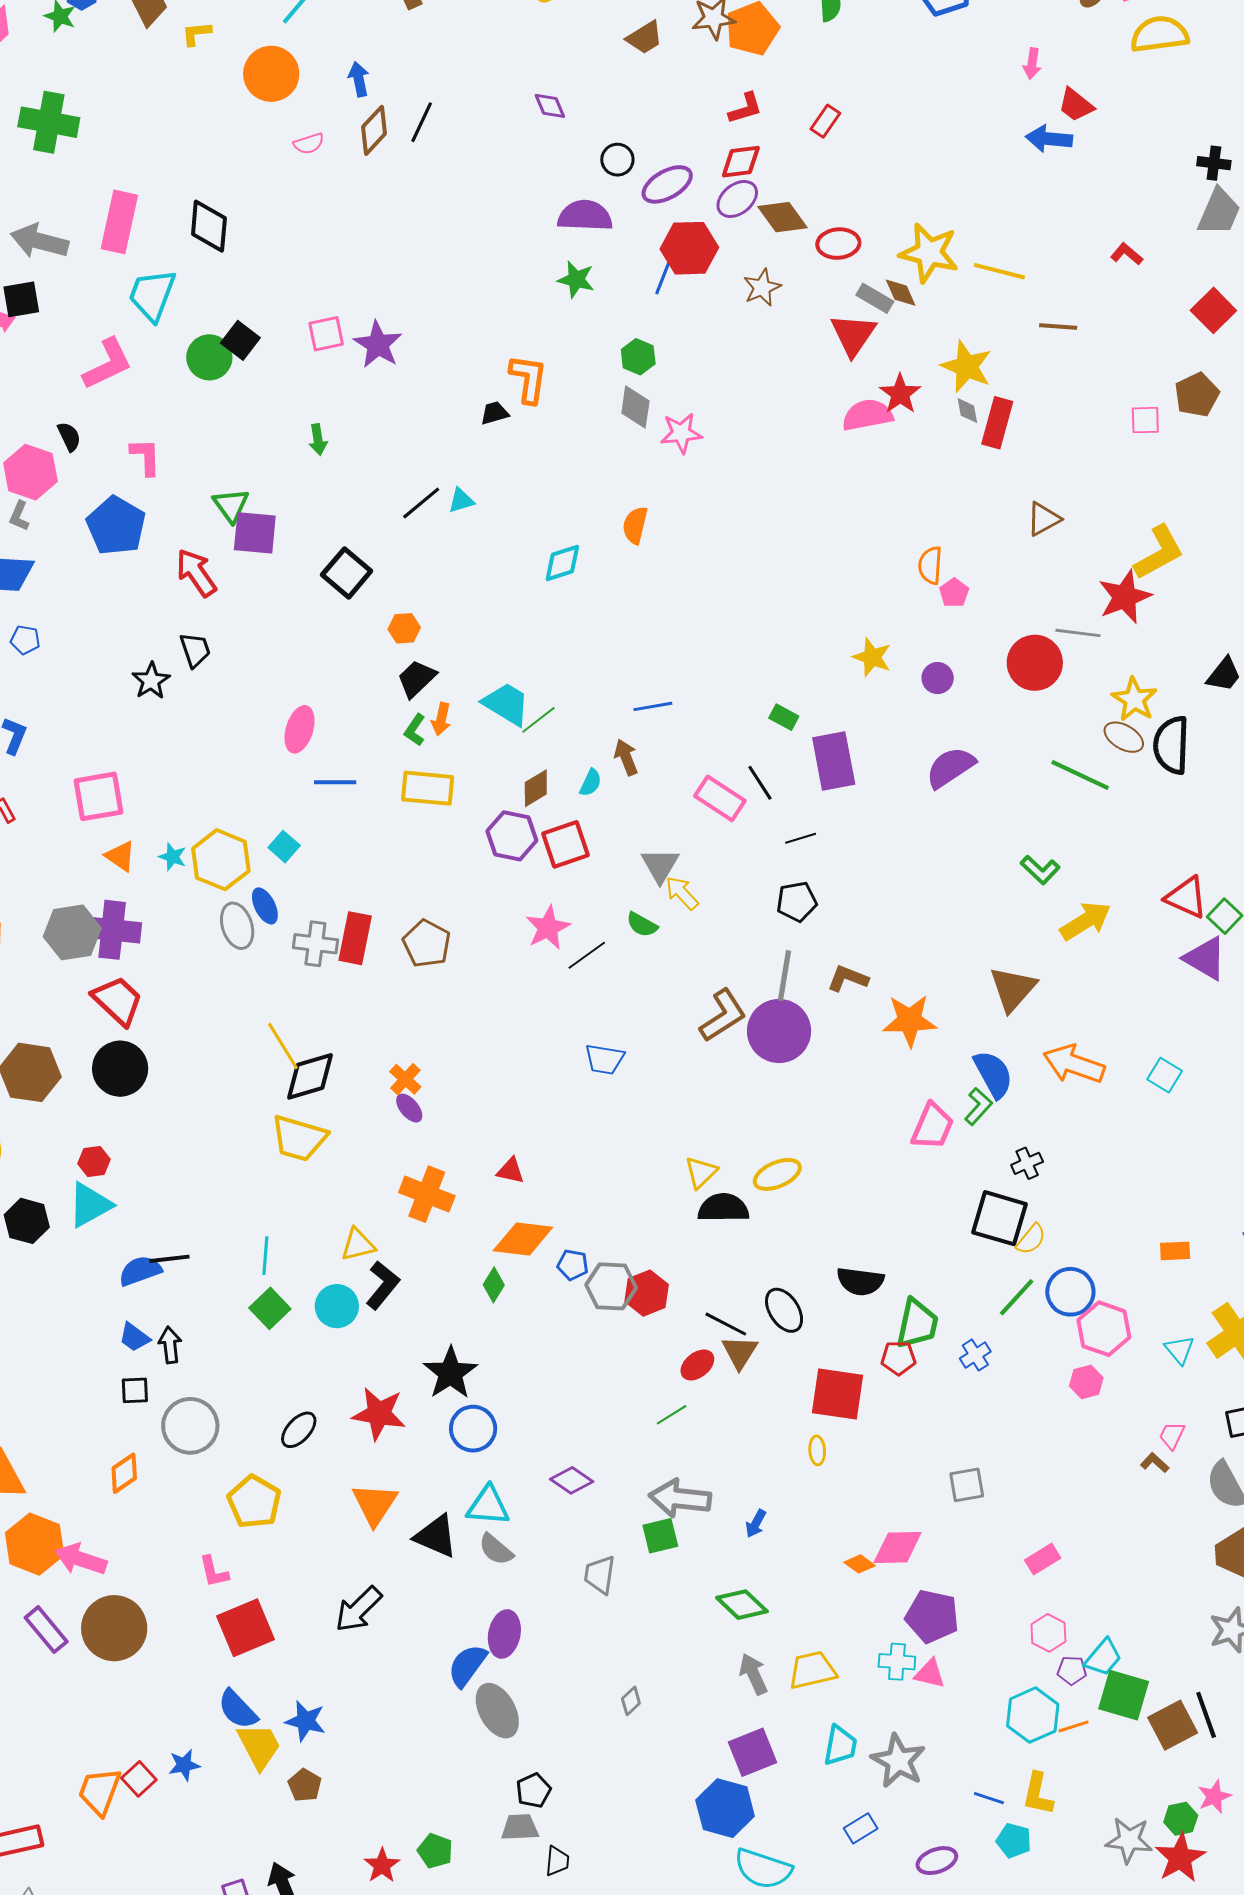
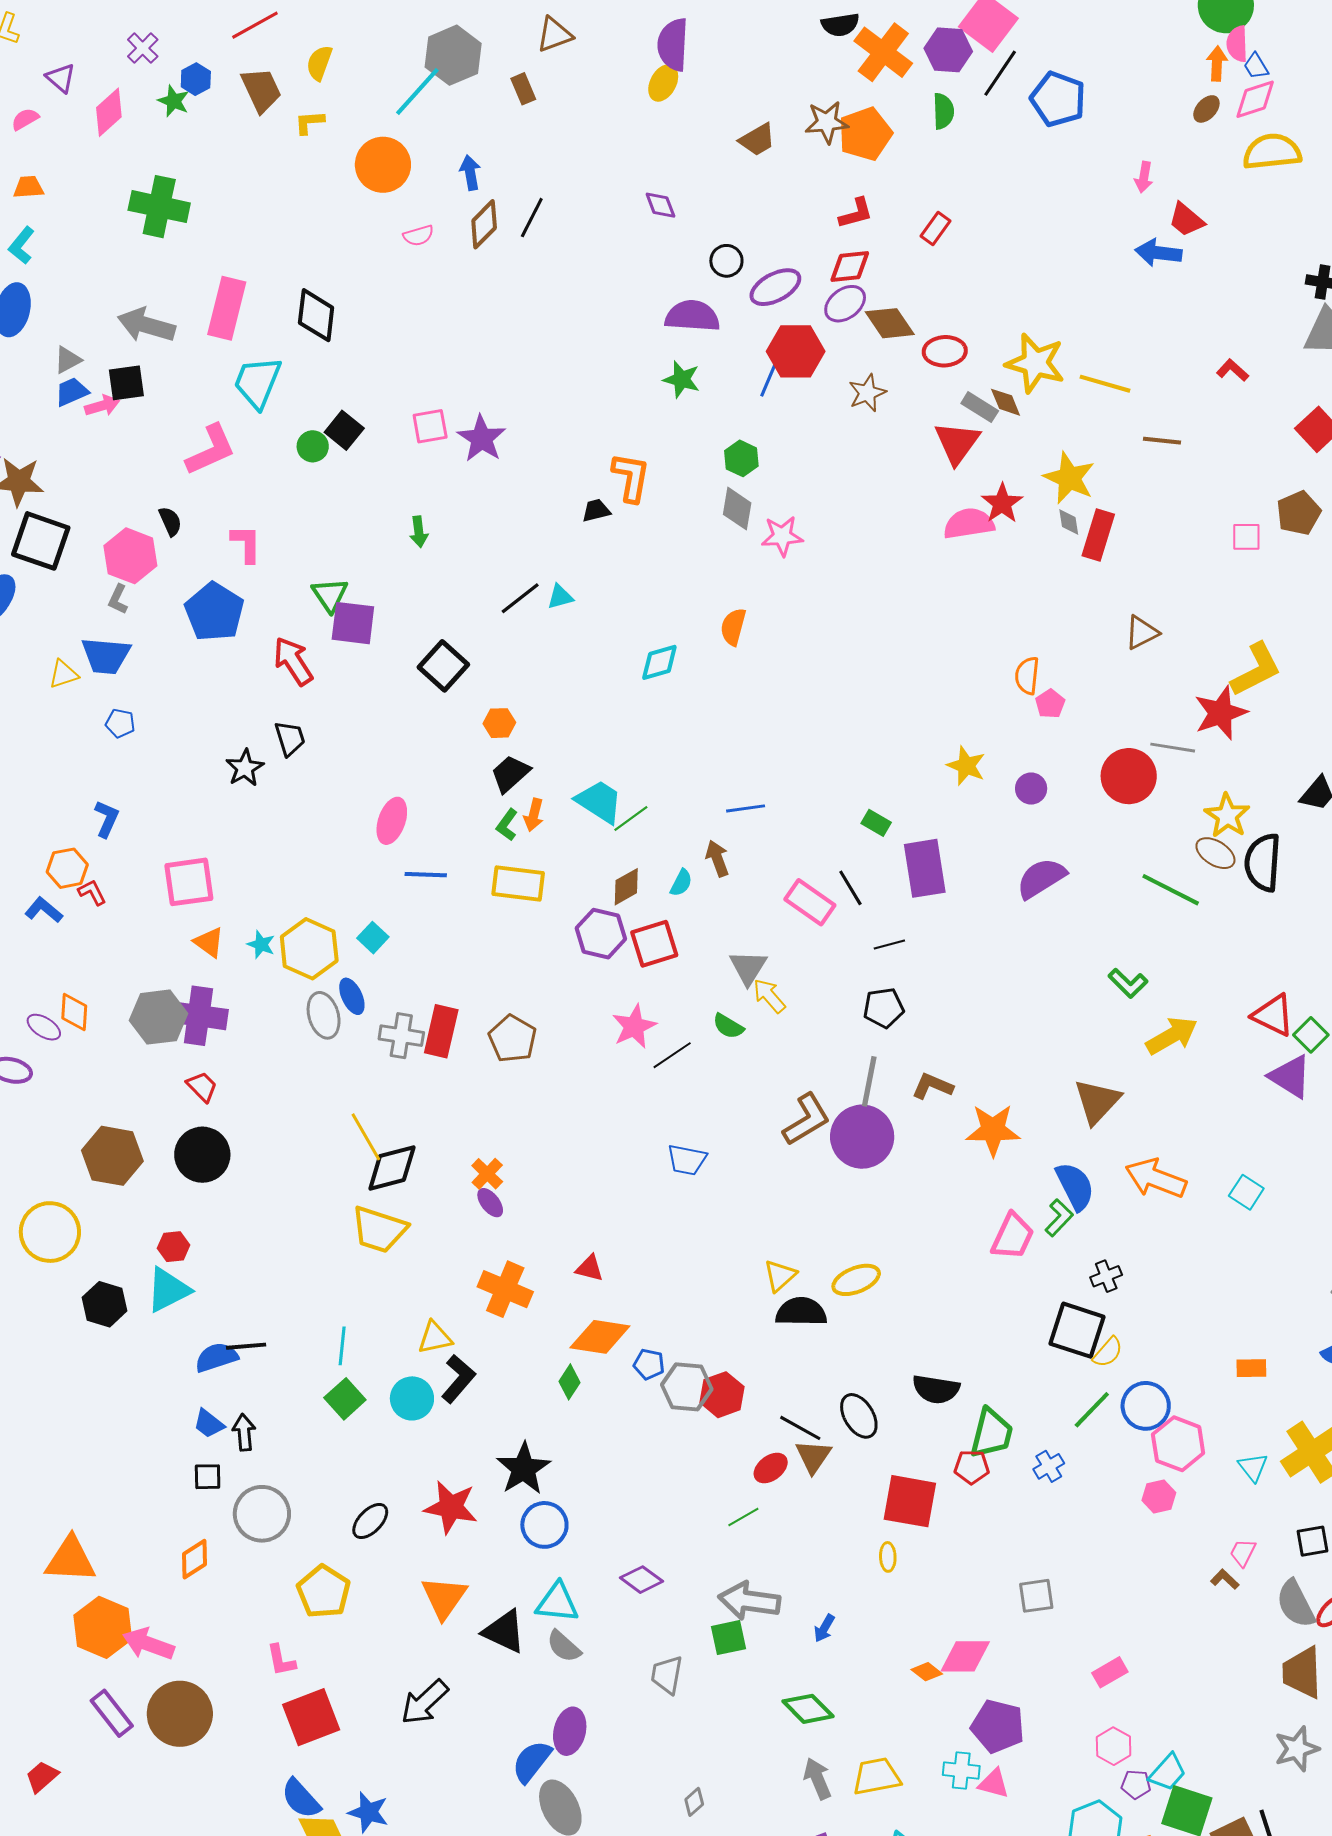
green circle: (209, 357) -> (313, 446), size x0.7
red trapezoid: (118, 1001) -> (202, 1087), size x0.6

